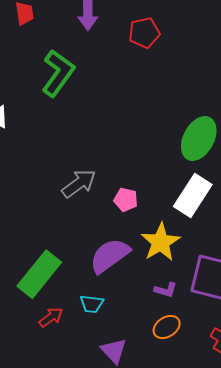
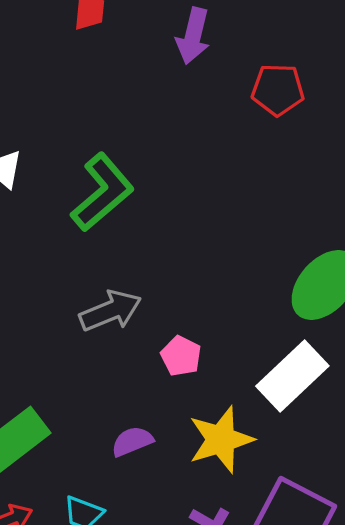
green L-shape: (58, 73) -> (102, 192), moved
purple semicircle: (110, 256) -> (132, 441), size x0.6

